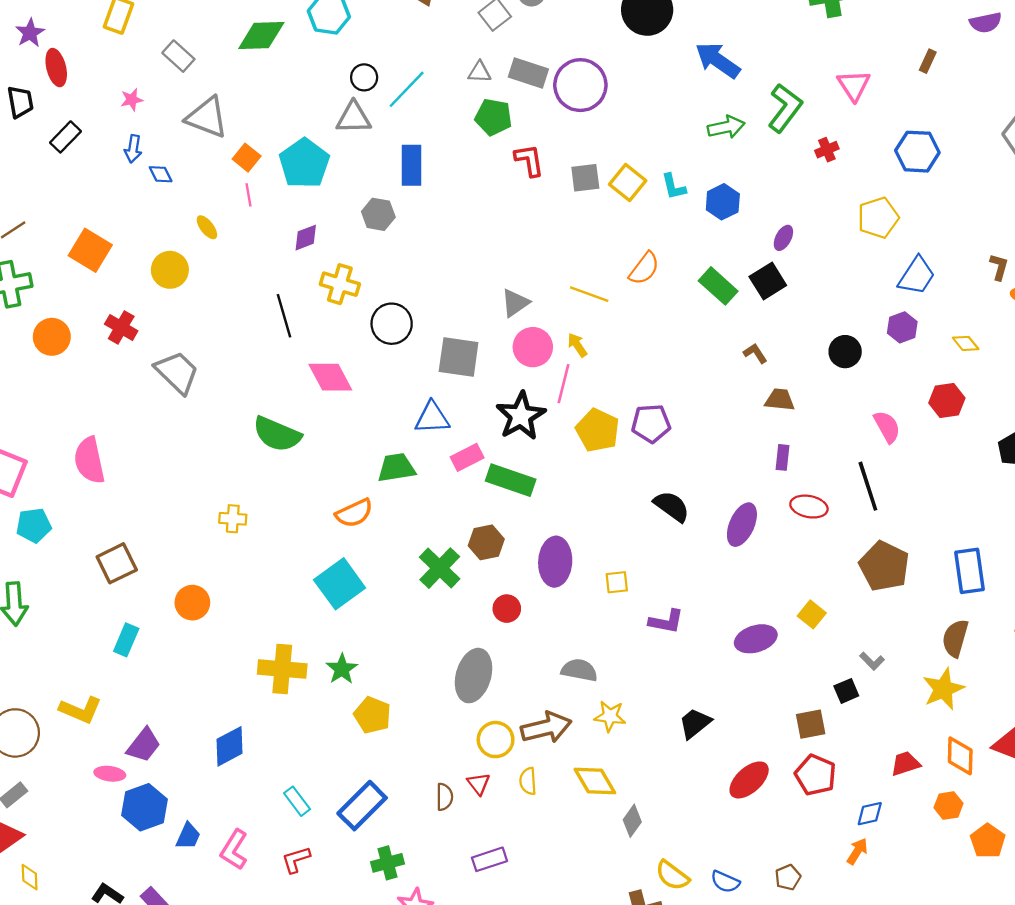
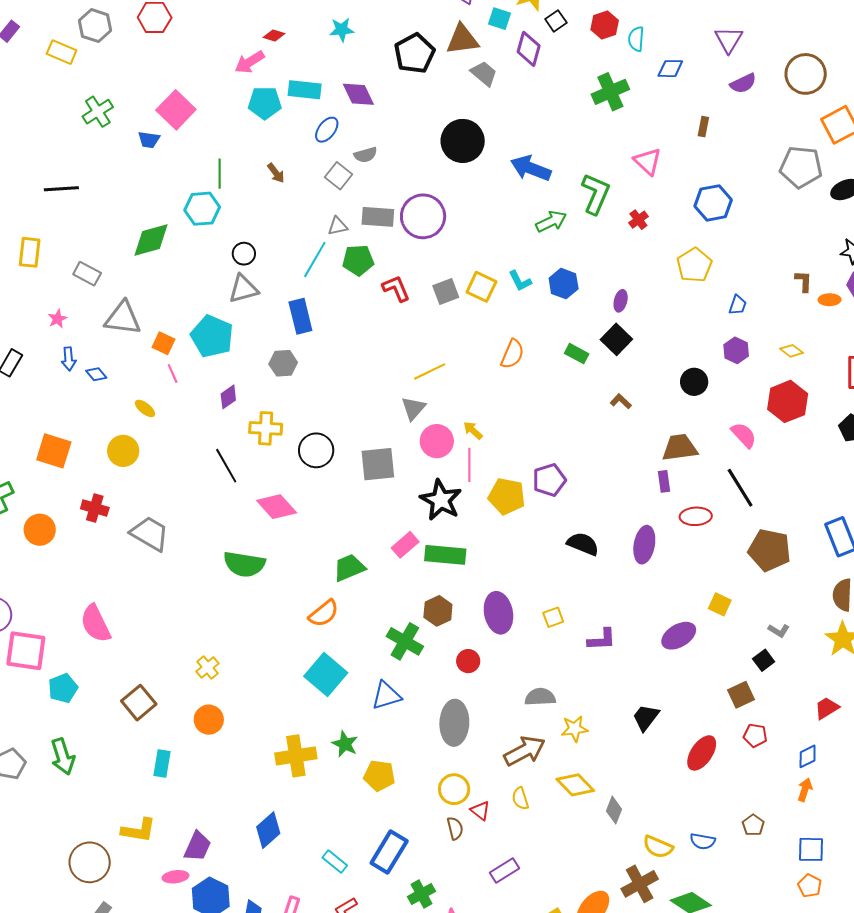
cyan line: (407, 89) -> (315, 260), moved
blue trapezoid: (917, 276) -> (738, 305), size x0.6
green rectangle: (718, 286) -> (577, 354), size x0.7
yellow line: (589, 294) -> (430, 371), moved, turned -32
brown trapezoid: (780, 400) -> (680, 448), moved, size x1.4
red hexagon: (947, 401) -> (788, 401), size x1.4
blue triangle: (432, 418) -> (386, 696), moved
yellow cross: (233, 519) -> (207, 667), moved, turned -30
yellow circle: (496, 740) -> (454, 789), moved
red pentagon: (815, 775) -> (755, 735), size x0.7

